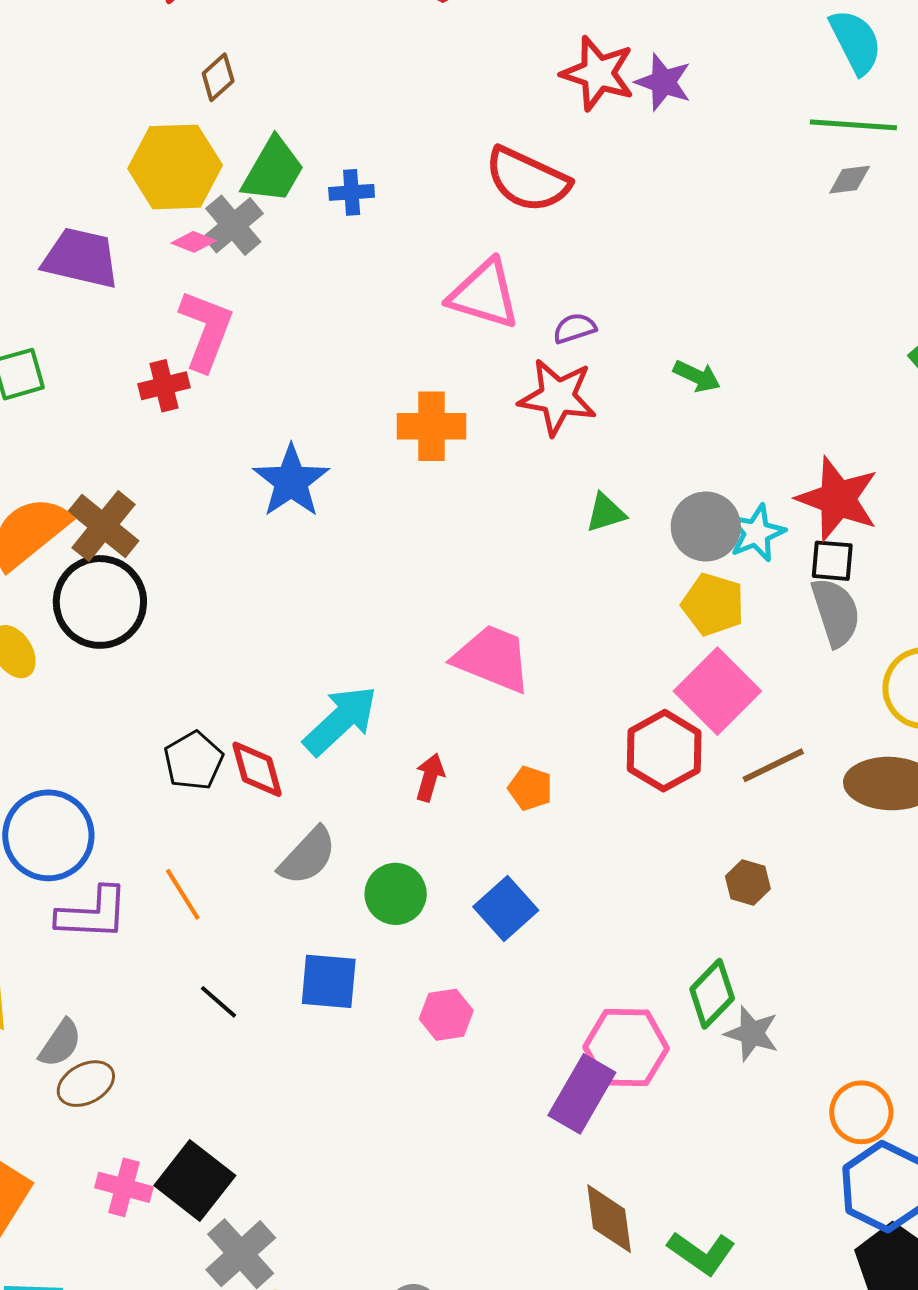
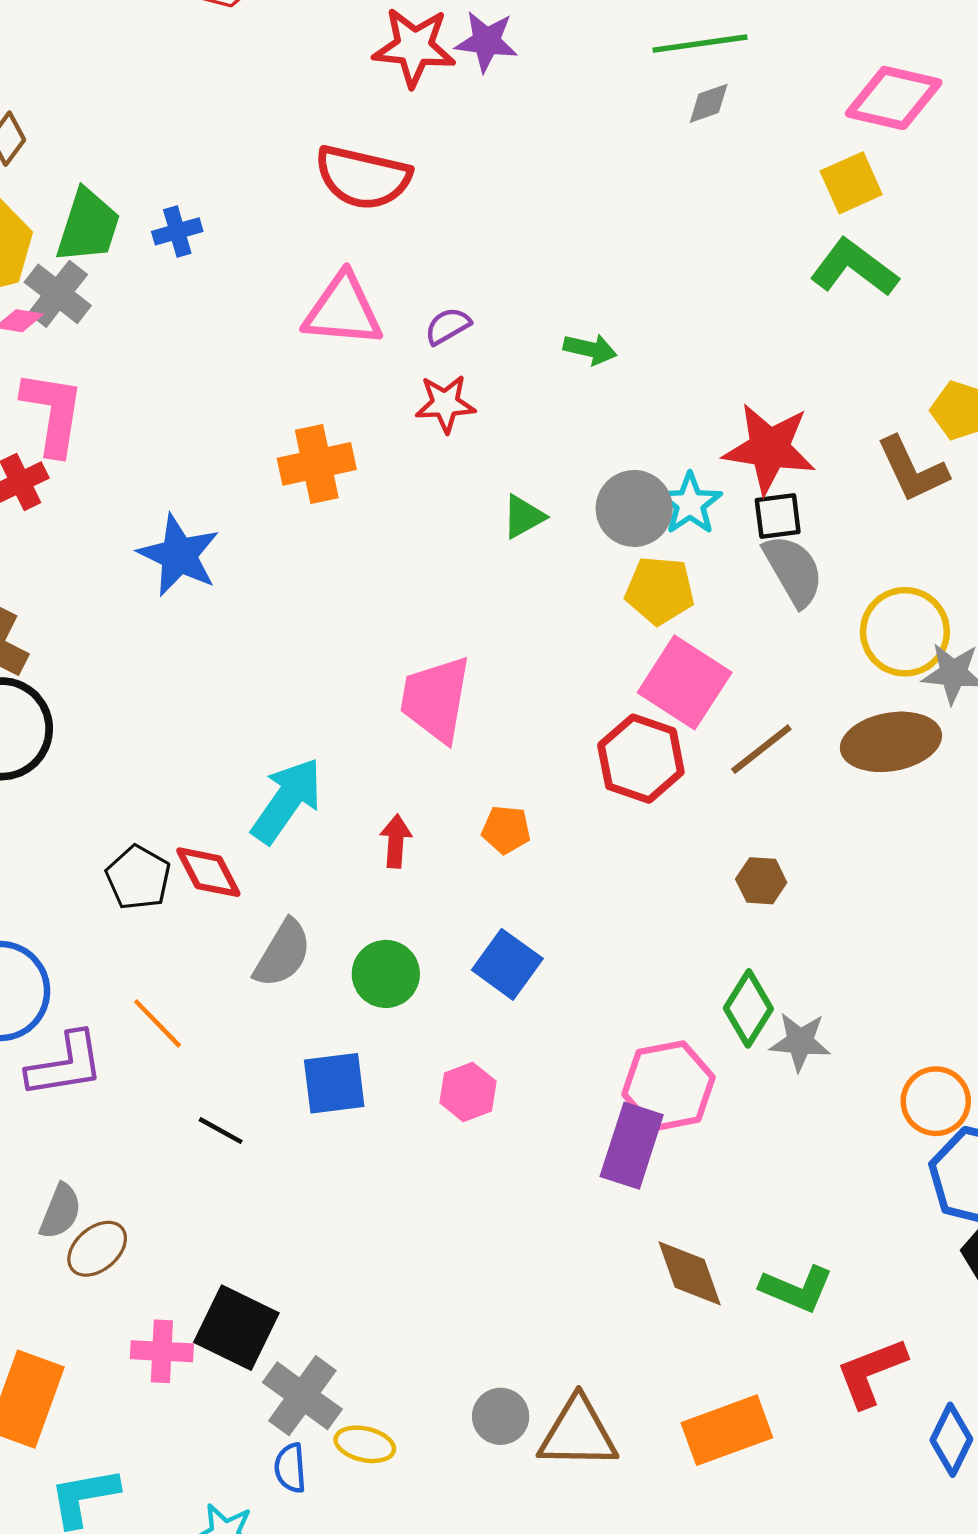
red star: (558, 397) -> (445, 404), size x0.7
pink trapezoid: (492, 658) -> (436, 699), turned -90

